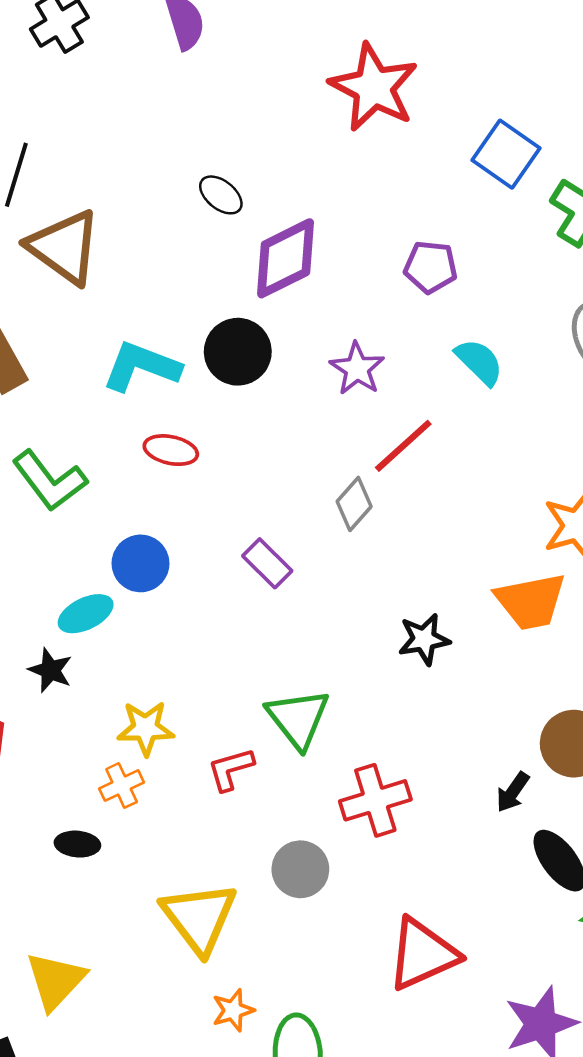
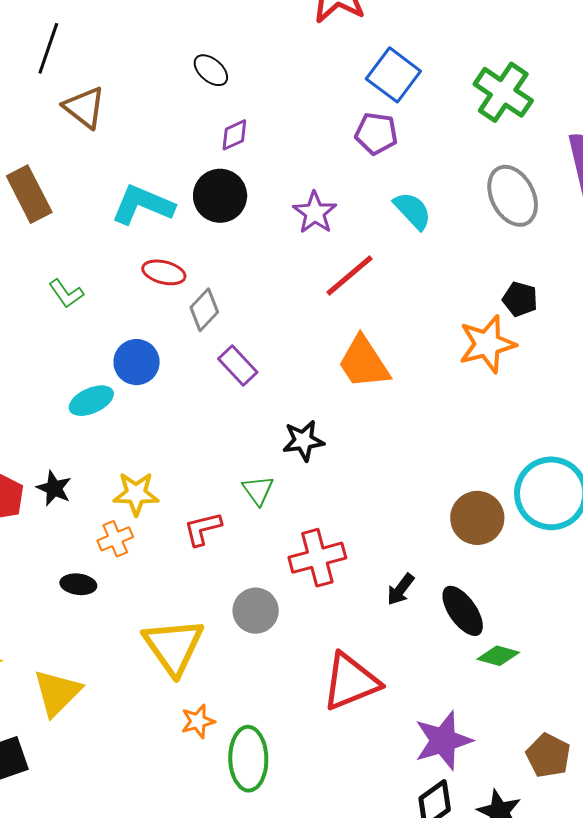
blue square: (506, 154) -> (393, 75), moved
brown triangle: (64, 247) -> (84, 107), size x0.7
purple diamond: (286, 258) -> (234, 135), moved, size x0.5
green L-shape: (50, 481) -> (66, 293), size x0.6
gray diamond: (354, 504) -> (204, 310), moved
orange trapezoid: (531, 601) -> (364, 362), moved, turned 66
black star: (424, 639) -> (303, 441), moved
black star: (50, 670) -> (54, 488), moved
green triangle: (298, 719) -> (258, 490), size x0.6
black arrow: (513, 792) -> (401, 589), moved

